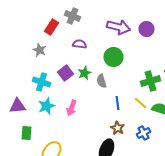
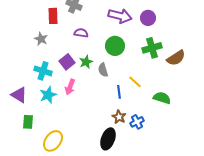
red rectangle: (52, 27) -> (53, 16), turned -35
green cross: (150, 81) -> (152, 48), moved
yellow line: (140, 103) -> (135, 82), moved
purple triangle: (18, 106) -> (19, 95), turned 36
pink arrow: (72, 108) -> (70, 87), moved
blue cross: (144, 133) -> (137, 122), moved

